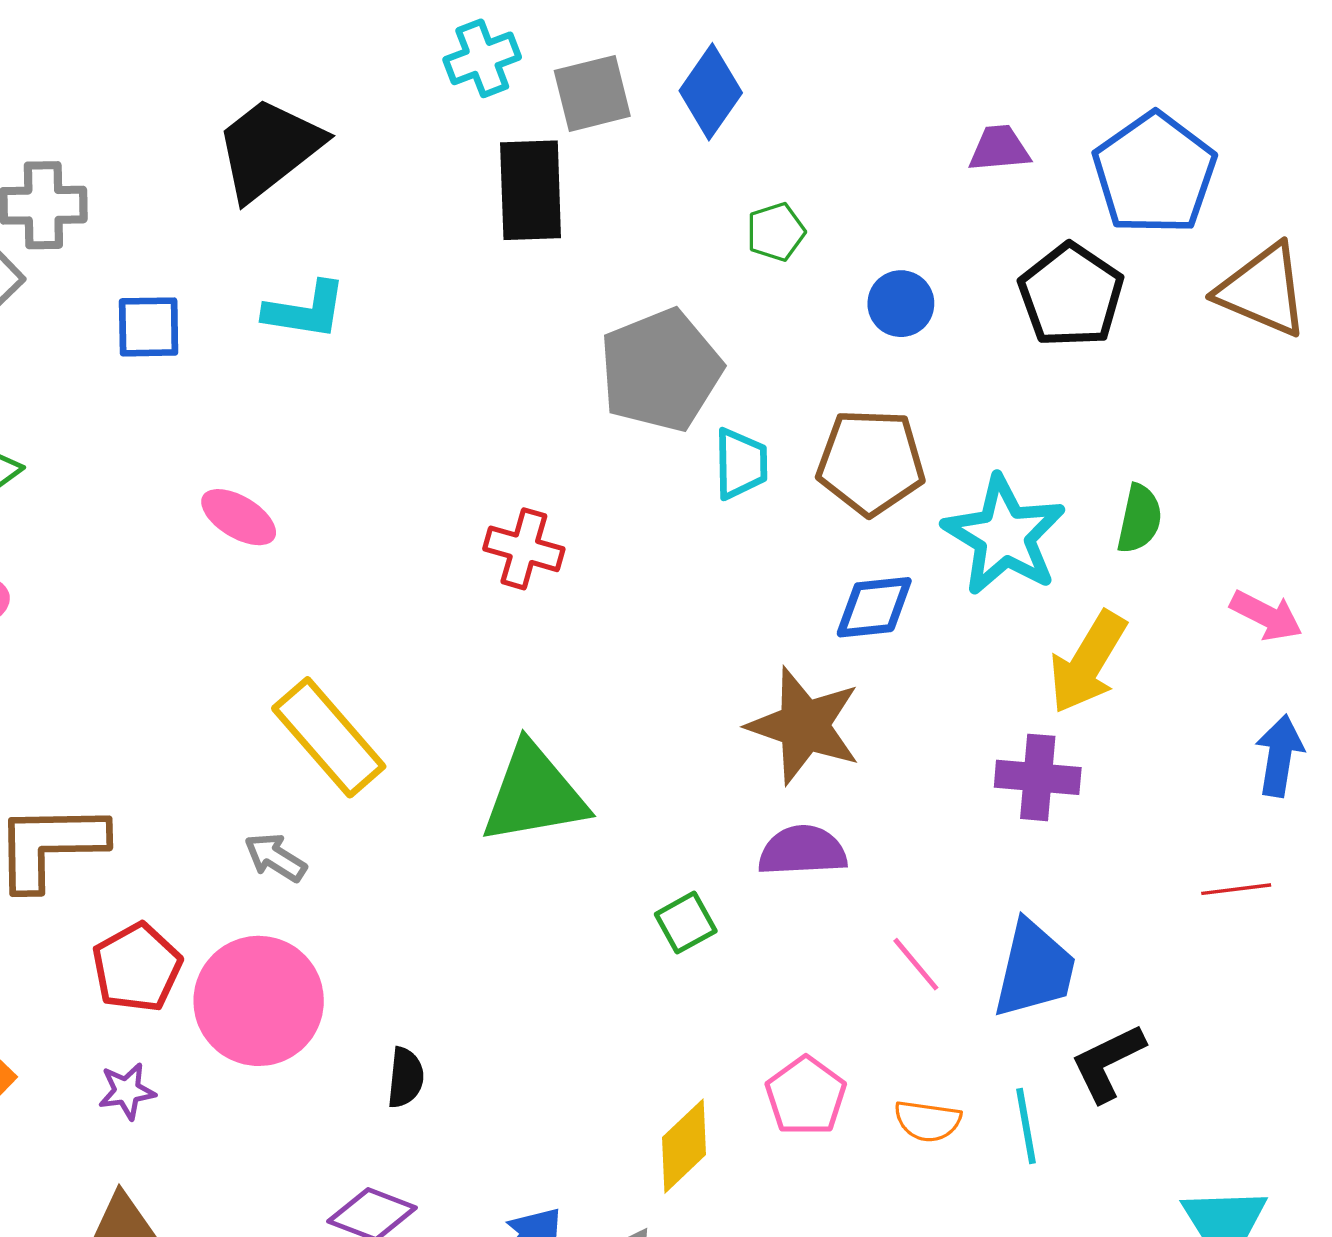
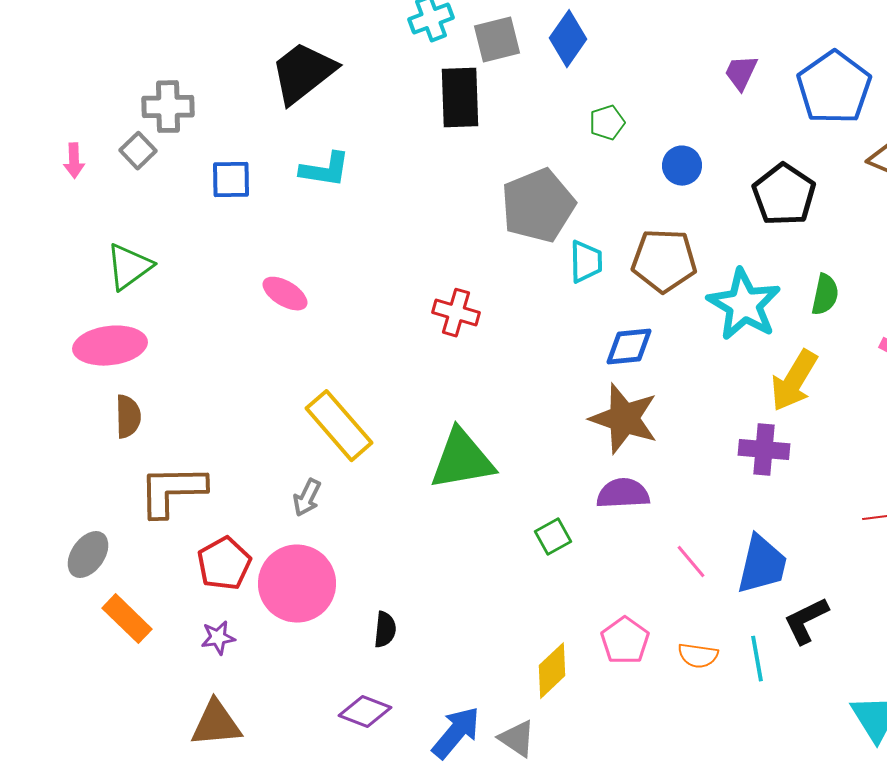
purple trapezoid: (999, 148) -> (741, 73), turned -60
black pentagon: (1071, 295) -> (784, 195), moved
blue diamond: (874, 607) -> (629, 347), moved
gray arrow: (275, 857) -> (307, 498), turned -96

